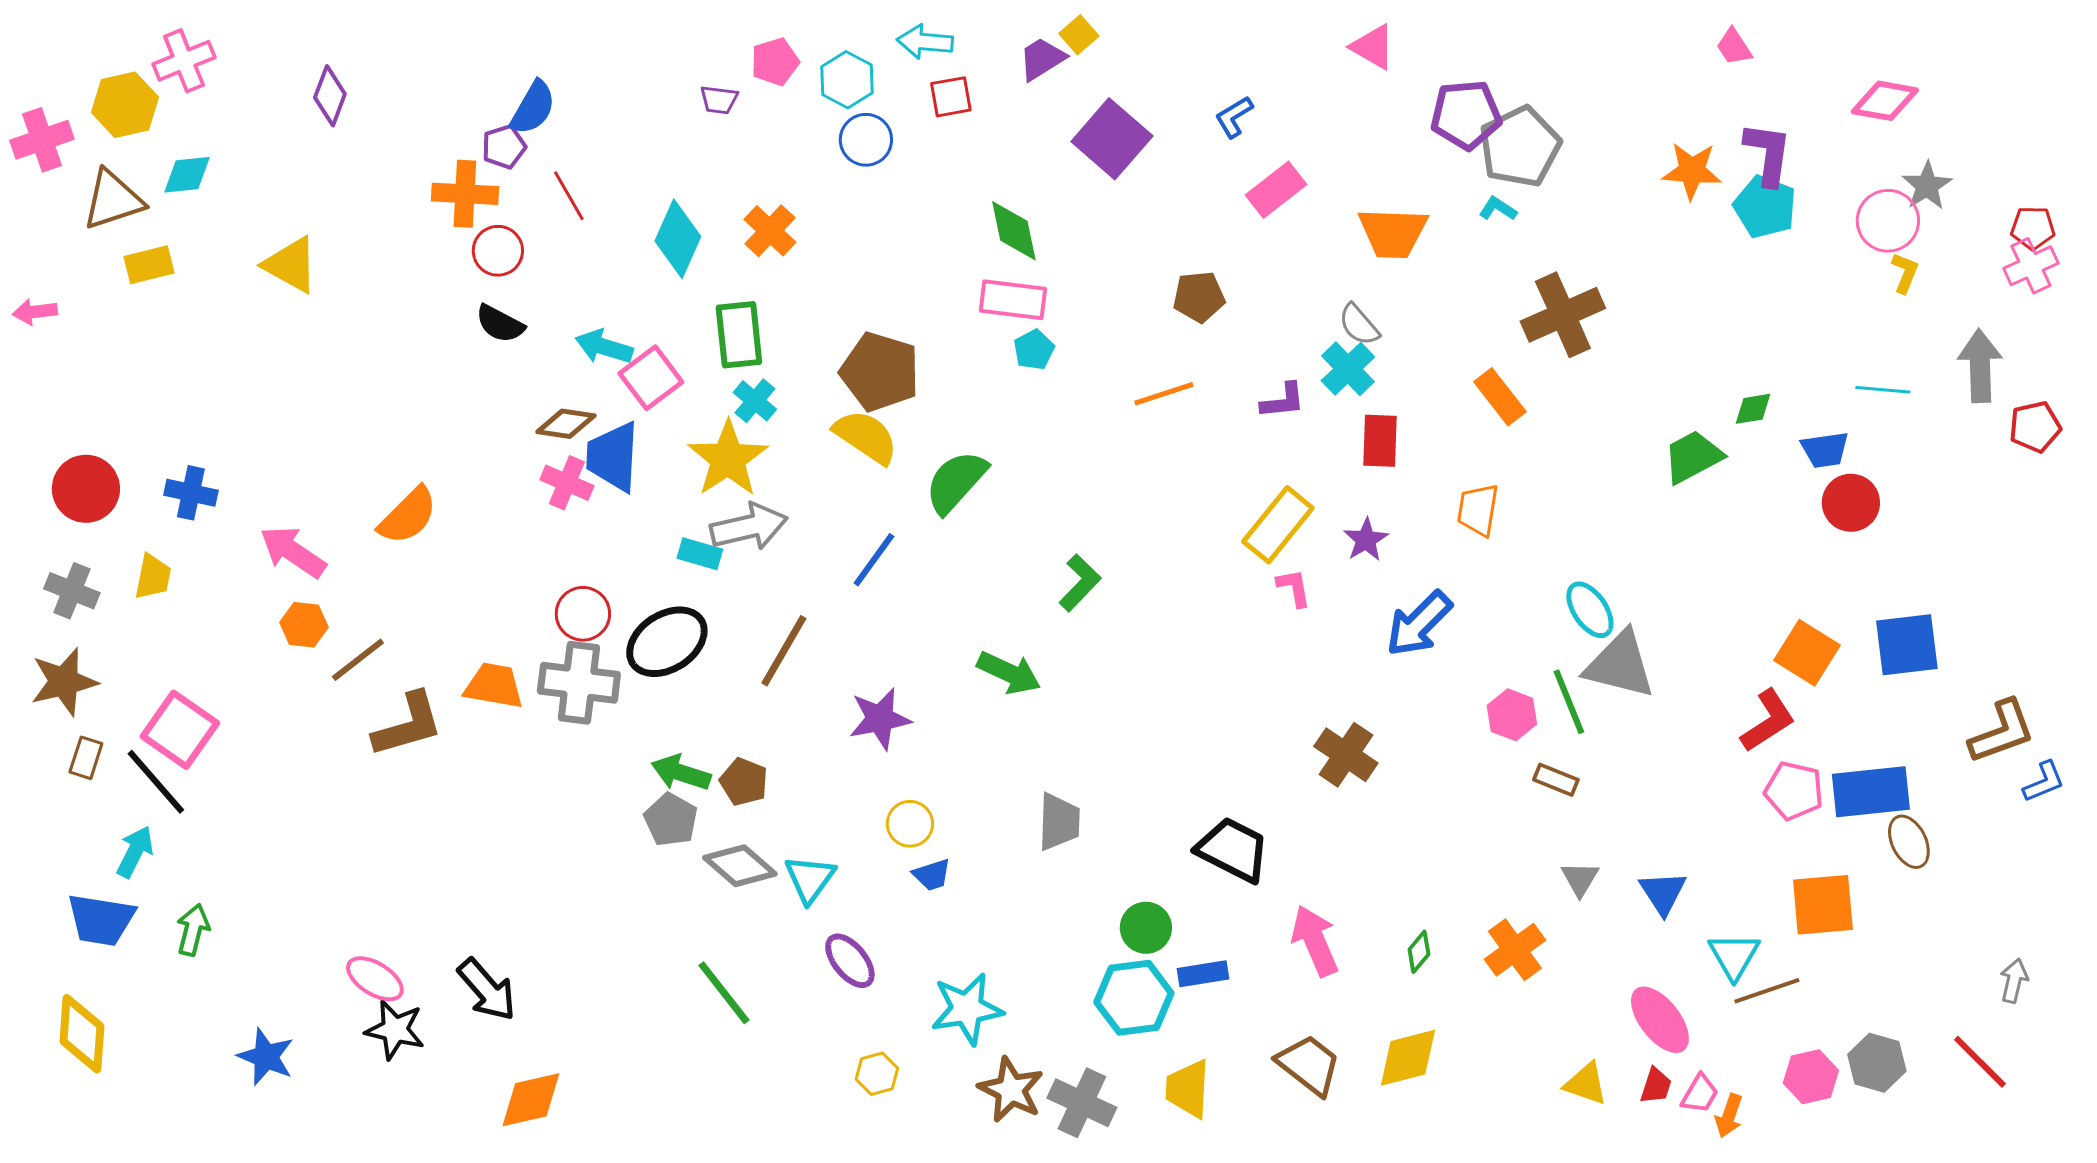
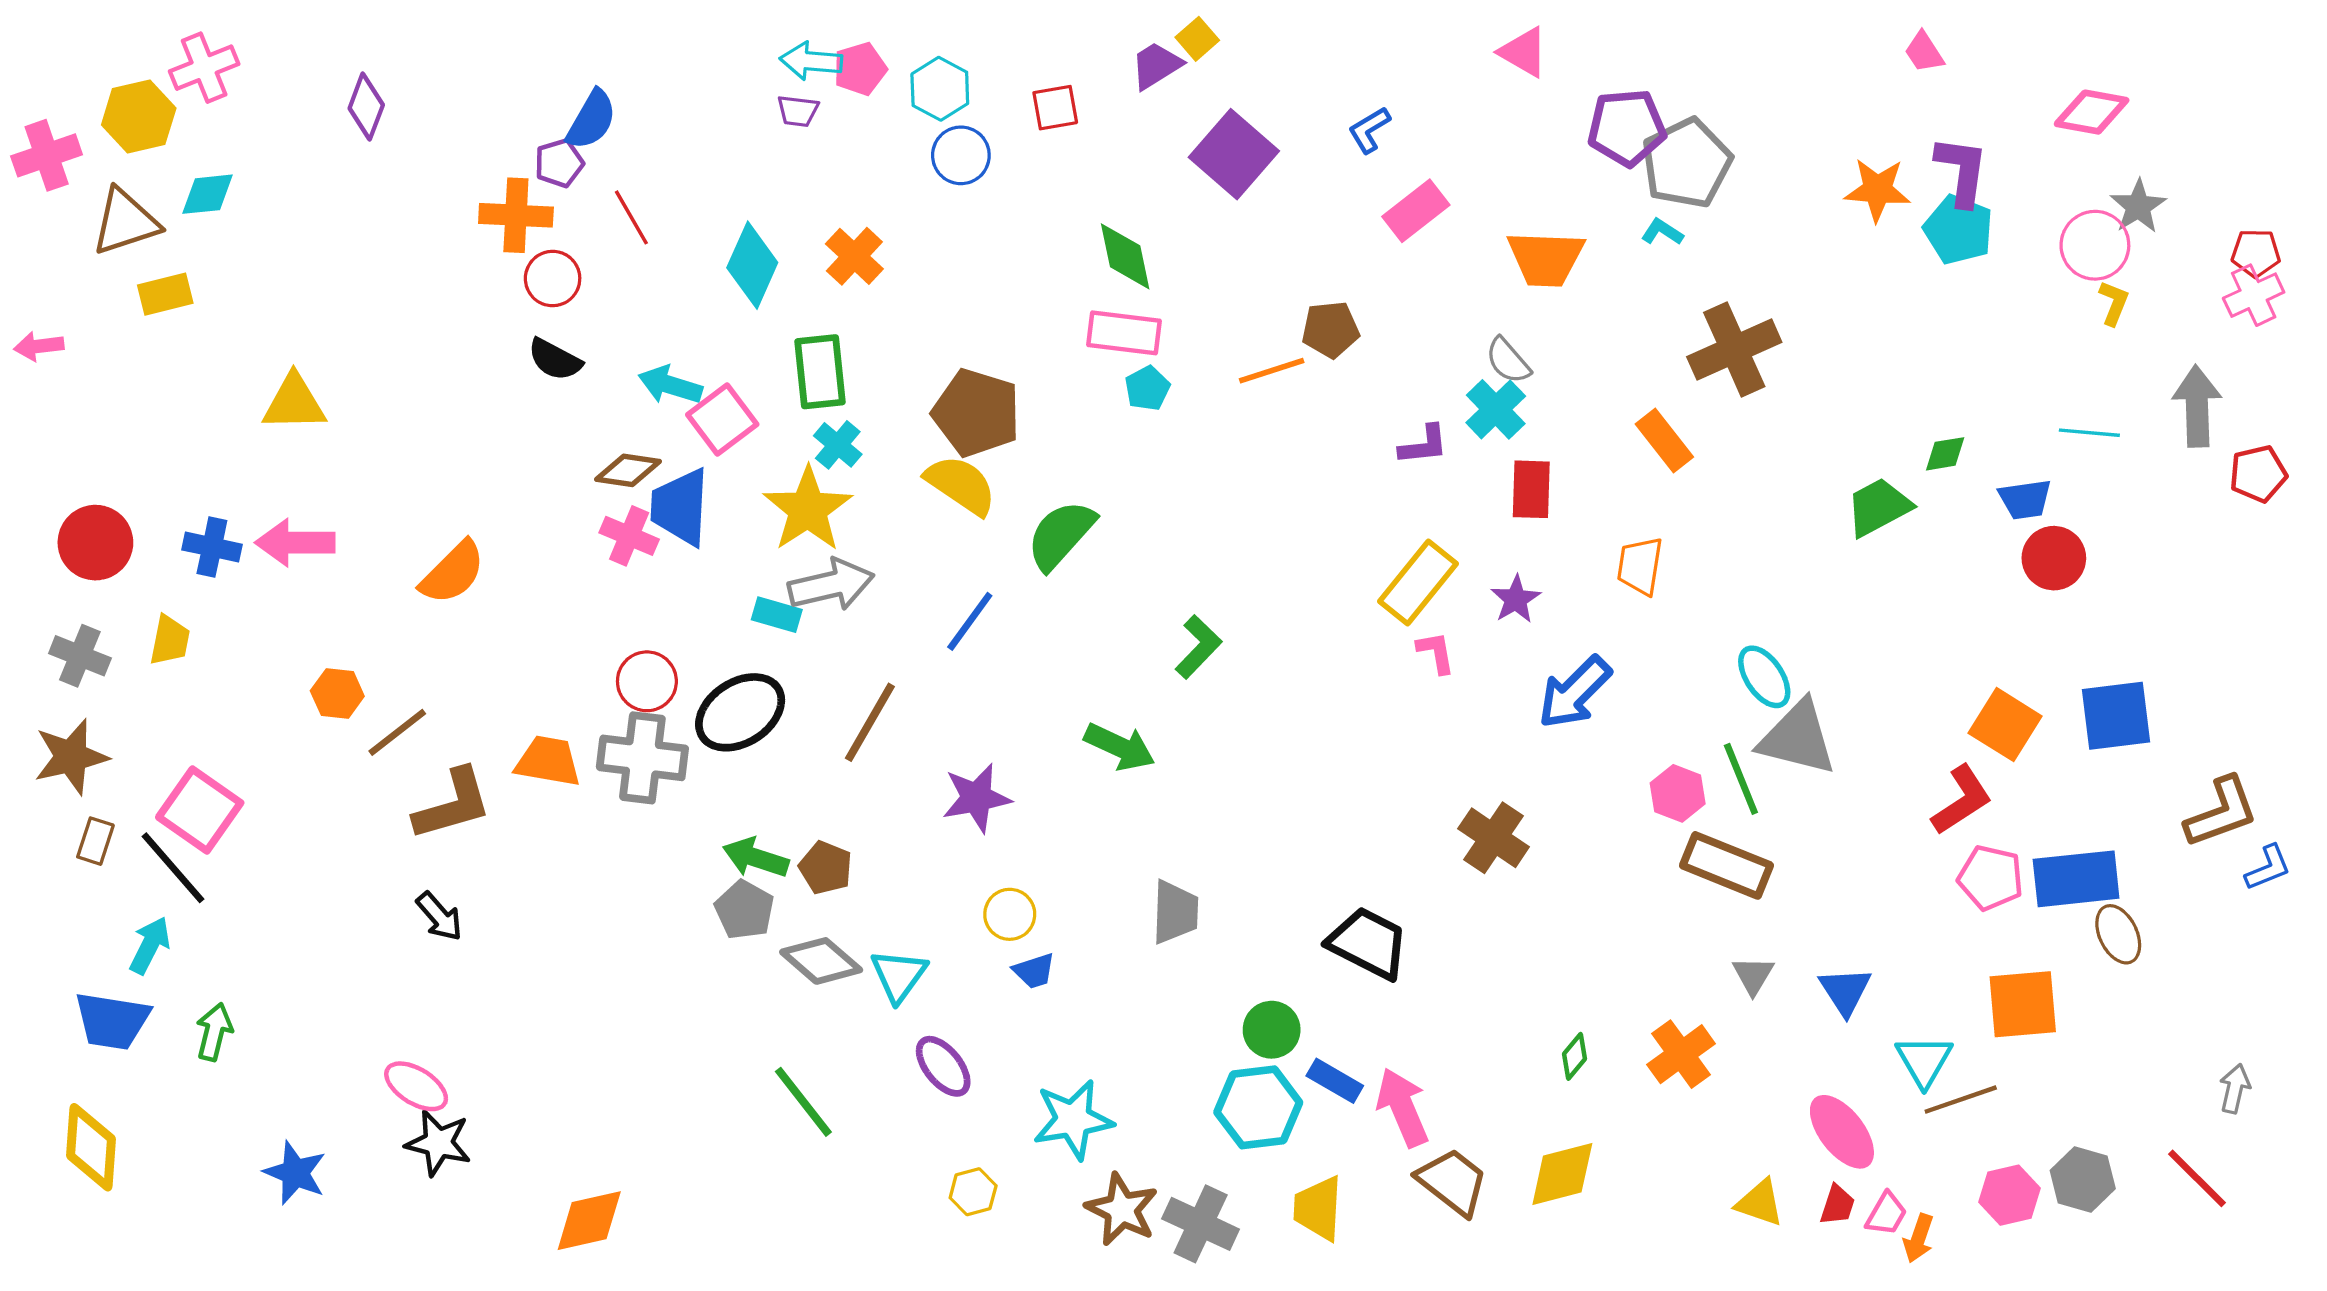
cyan arrow: (925, 42) -> (811, 61), moved
yellow triangle: (291, 265) -> (294, 403), moved, turned -30
orange line: (1164, 394) -> (1272, 371), moved
pink arrow: (293, 552) -> (295, 543), moved, turned -34
brown rectangle: (1556, 780) -> (1727, 865), size x1.8
pink arrow: (1315, 941) -> (1403, 1107), moved
blue rectangle: (1203, 974) -> (1335, 1081), turned 39
black arrow: (487, 990) -> (439, 917), moved, size x0.7

